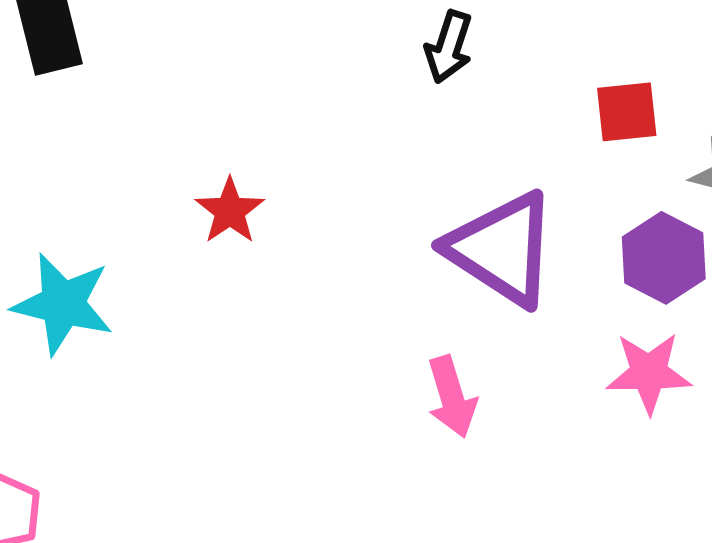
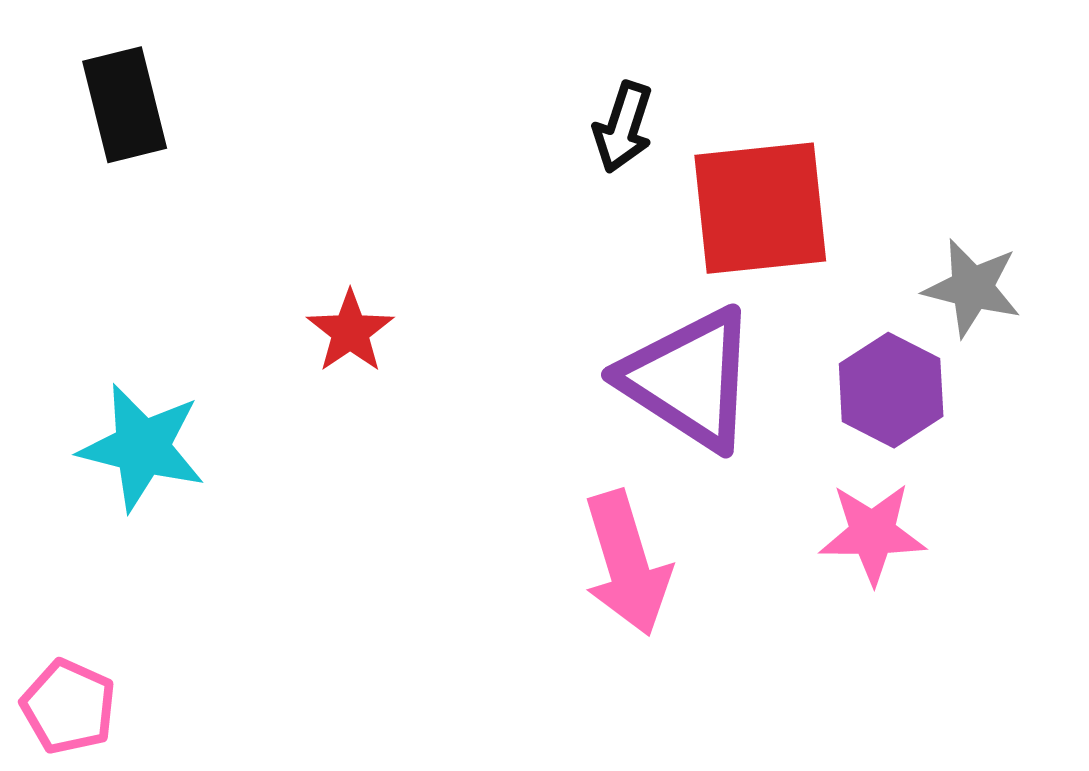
red square: (627, 112) -> (760, 208), moved, size x1.8
pink arrow: (452, 397) -> (627, 563), size x1.4

